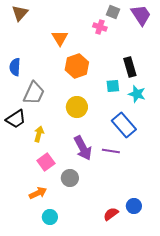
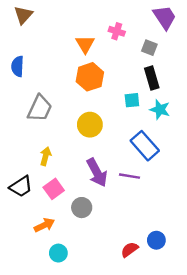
gray square: (113, 12) -> (149, 48), moved
orange triangle: (60, 38) -> (85, 44), moved
blue semicircle: (15, 67) -> (18, 66), moved
black trapezoid: (16, 119) -> (21, 187), moved

